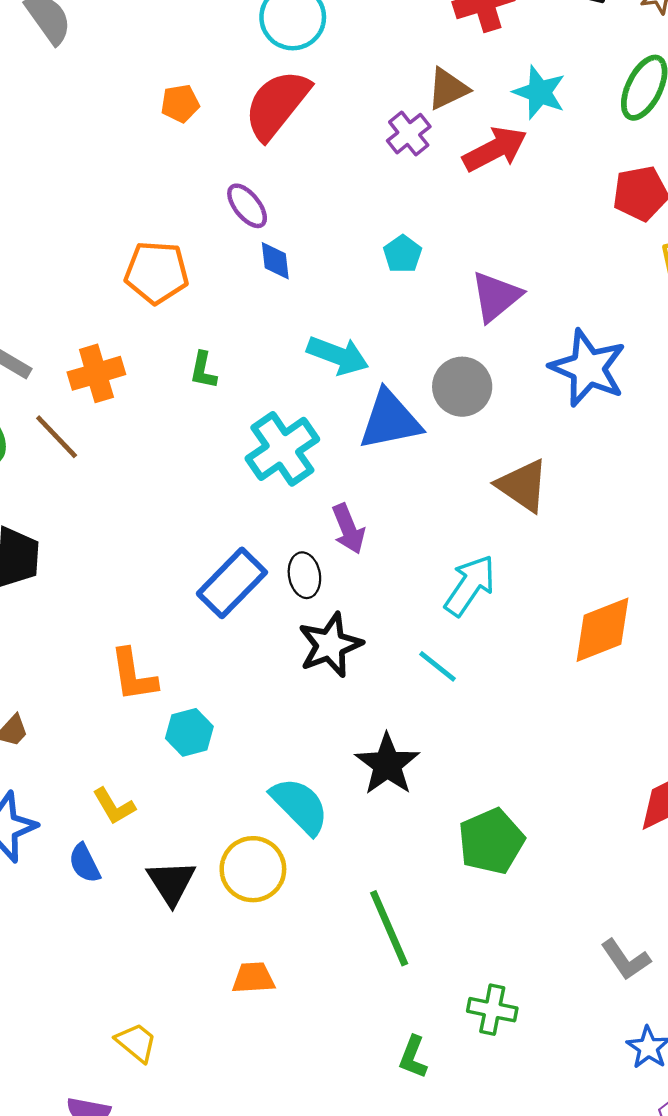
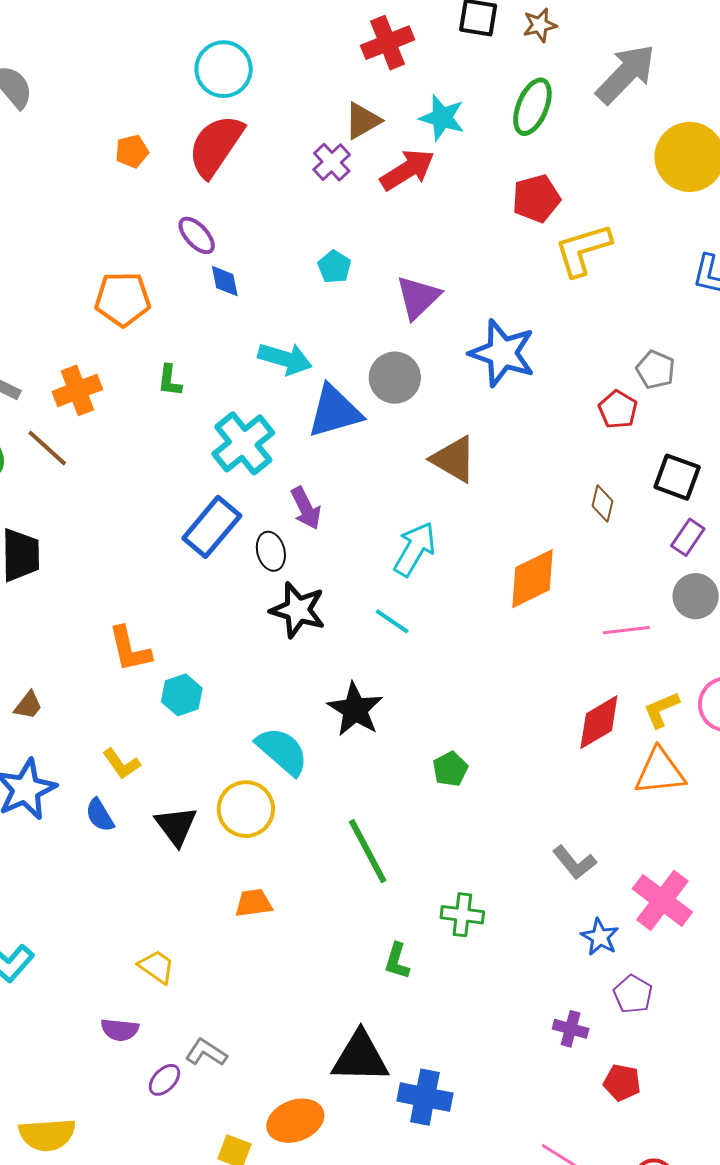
blue rectangle: (232, 583) -> (212, 527), moved
black star: (330, 645) -> (298, 610), turned -30
green pentagon: (491, 841) -> (450, 769), size x0.6

